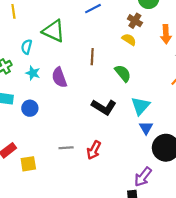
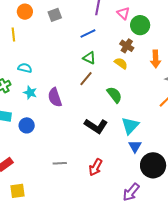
green triangle: (54, 31) -> (89, 58), moved, size x0.6
cyan semicircle: (27, 47) -> (25, 68), turned 88
brown line: (92, 57) -> (86, 79), turned 35
red arrow: (94, 150) -> (96, 167), moved
yellow square: (28, 164) -> (17, 191), moved

